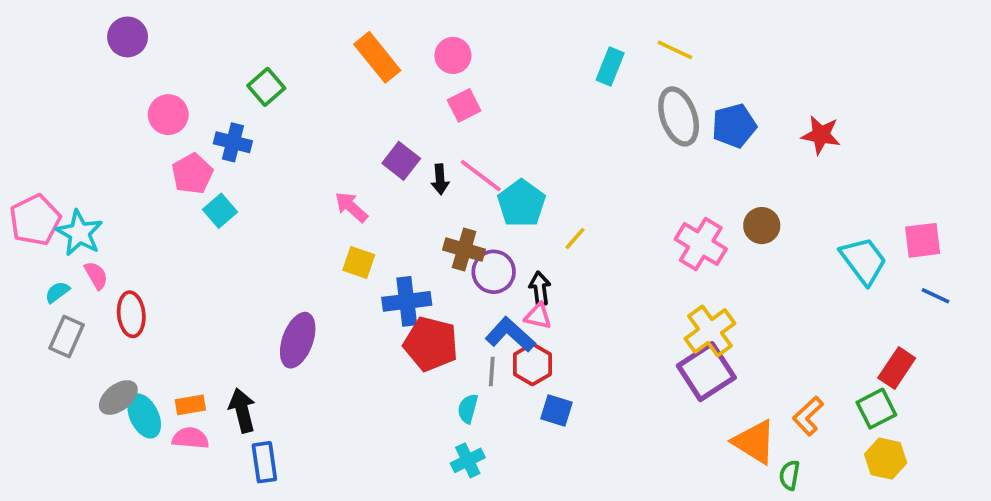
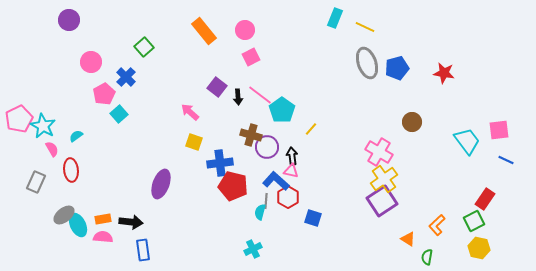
cyan rectangle: (610, 67) -> (335, 18), moved
blue cross: (233, 142) -> (126, 77), turned 30
pink cross: (701, 244) -> (379, 152), moved
cyan semicircle: (57, 292) -> (76, 136), moved
cyan semicircle: (468, 409) -> (260, 212), moved
black arrow: (242, 410) -> (131, 222), turned 110
blue square: (557, 410) -> (313, 218), moved
orange triangle: (754, 442) -> (408, 239), size x0.6

